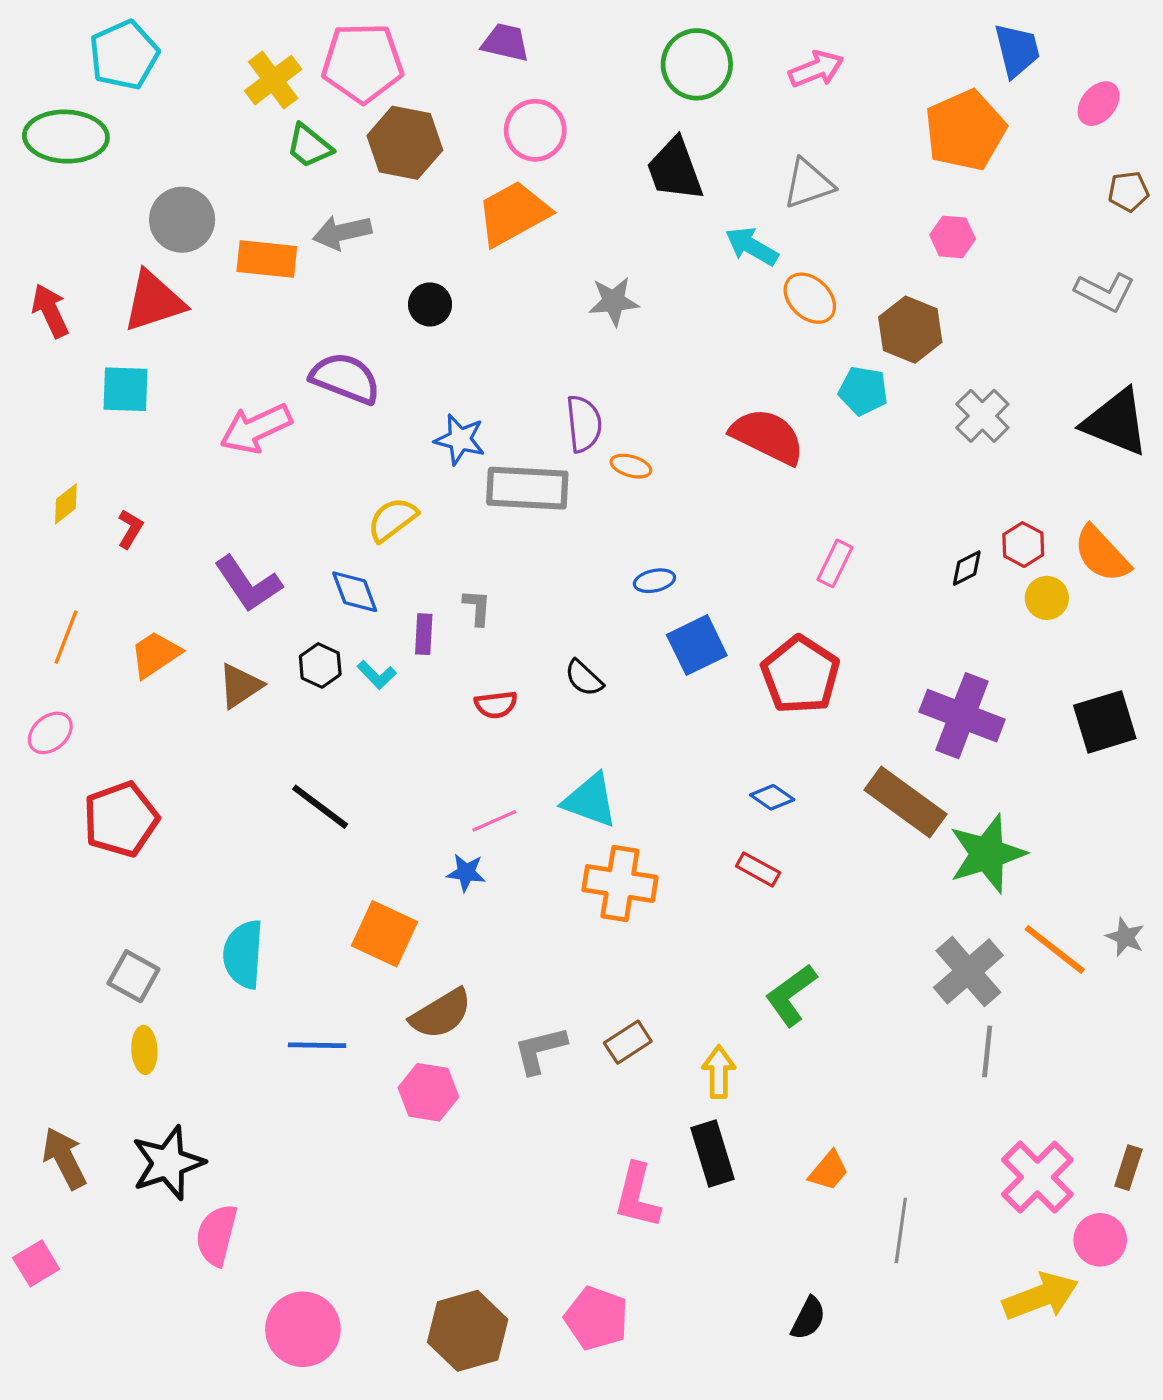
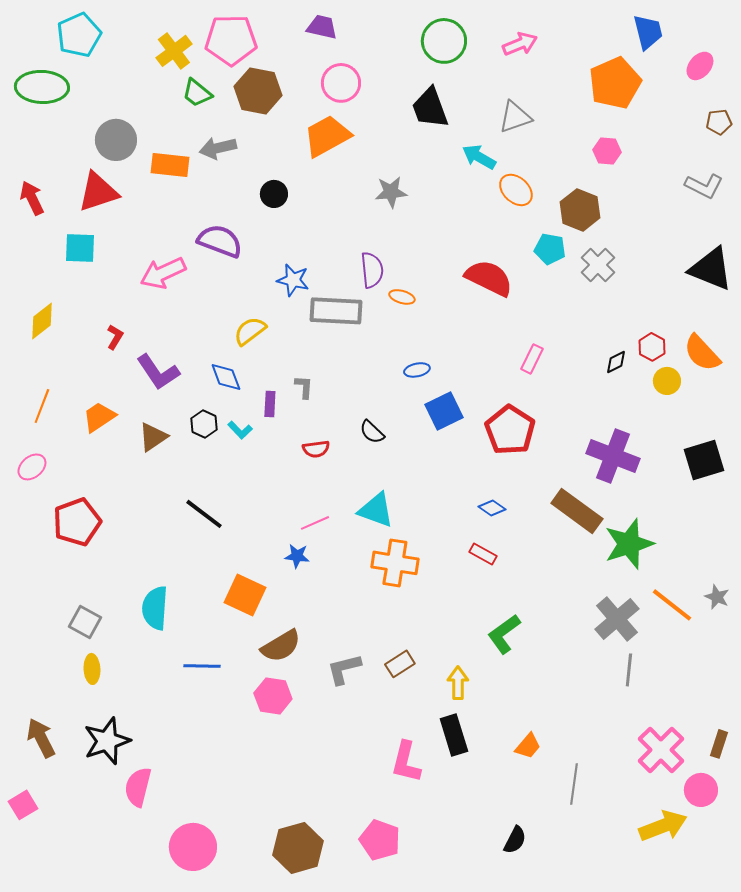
gray cross: (982, 416) -> (598, 265), moved
yellow diamond: (66, 504) -> (42, 321), size x1.4
red L-shape: (130, 529) -> (115, 337), moved

